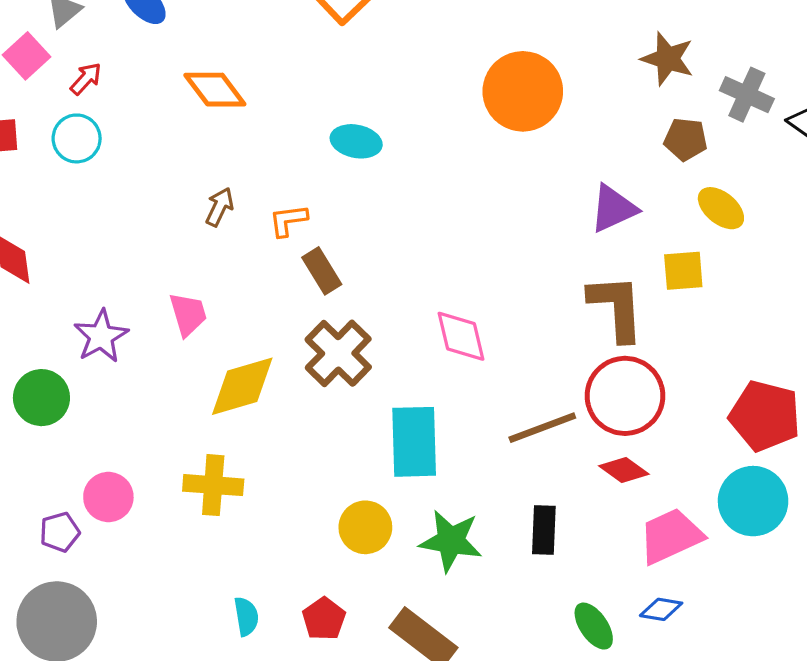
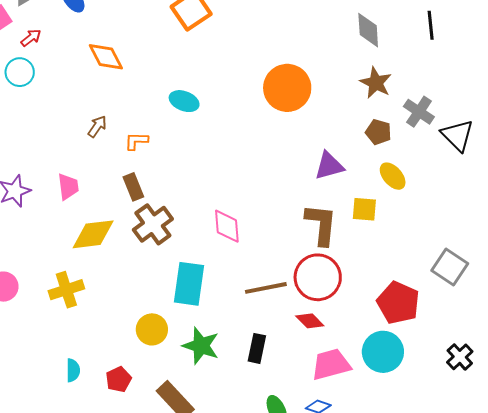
brown rectangle: (322, 271) -> (133, 187), moved
yellow cross: (213, 485) -> (66, 290), turned -32

